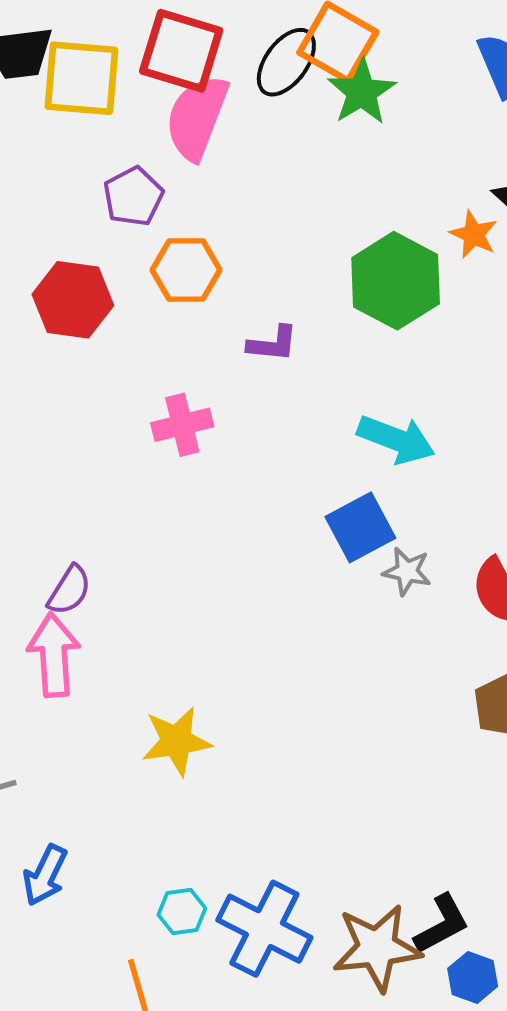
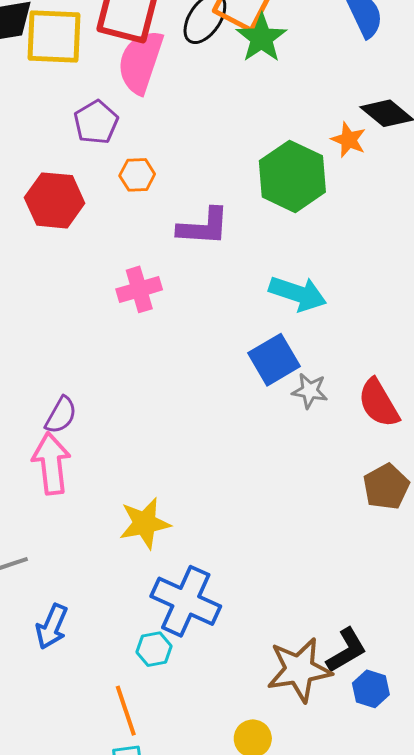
orange hexagon: (186, 270) -> (137, 175), size x0.7
purple L-shape: (273, 344) -> (204, 227), size x1.4
blue cross: (264, 929) -> (186, 601), moved

